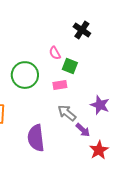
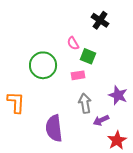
gray arrow: (67, 113) -> (85, 103), turned 42
purple arrow: (83, 130) -> (101, 120), turned 112

